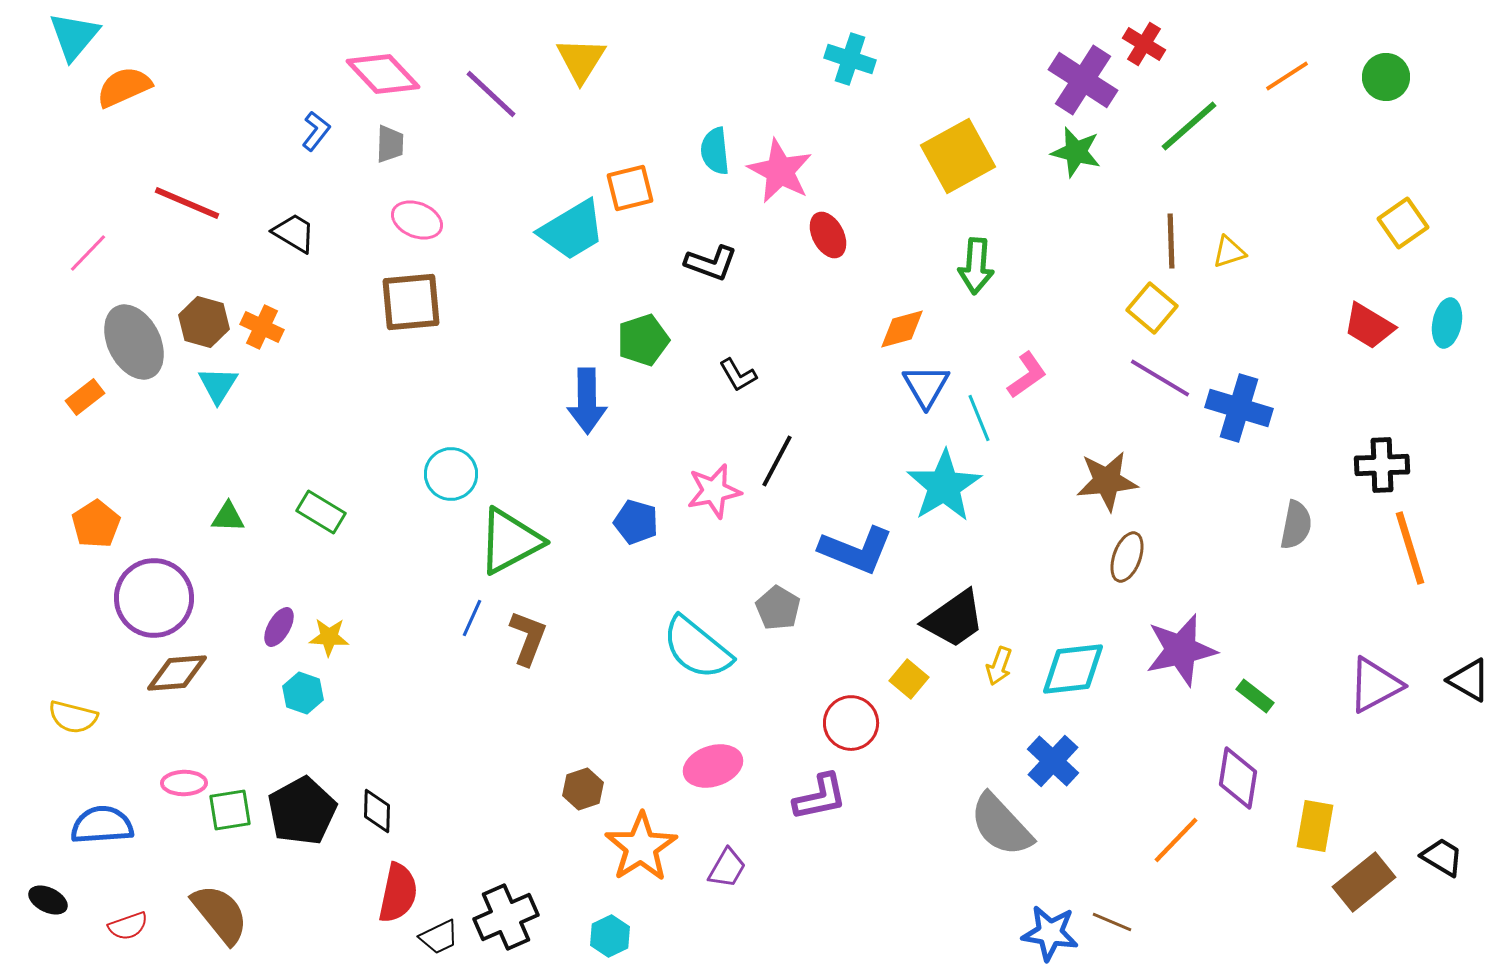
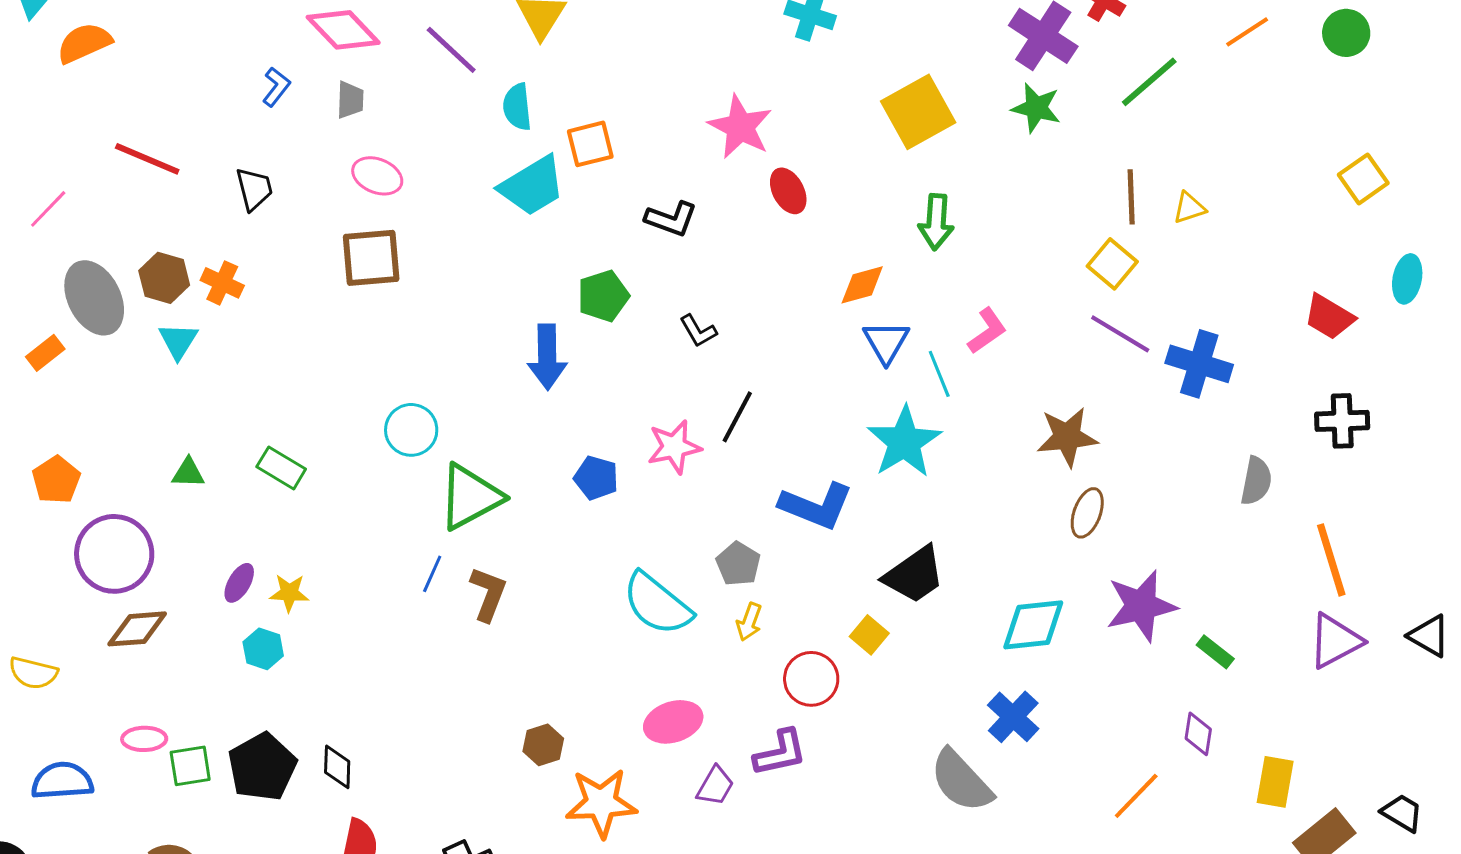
cyan semicircle: (715, 151) -> (517, 107), moved
black trapezoid: (294, 233) -> (254, 189), turned 45
red trapezoid: (1369, 326) -> (1329, 317), moved
orange line: (1410, 548) -> (1331, 560), moved
yellow arrow: (999, 666) -> (749, 622), moved
purple diamond: (1238, 778) -> (1198, 734), size x0.7
orange star: (641, 847) -> (601, 803), turned 30
purple trapezoid: (727, 868) -> (715, 786), moved

